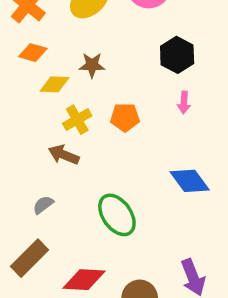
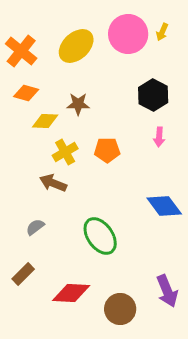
brown rectangle: (30, 258) -> (23, 274), size x0.7

